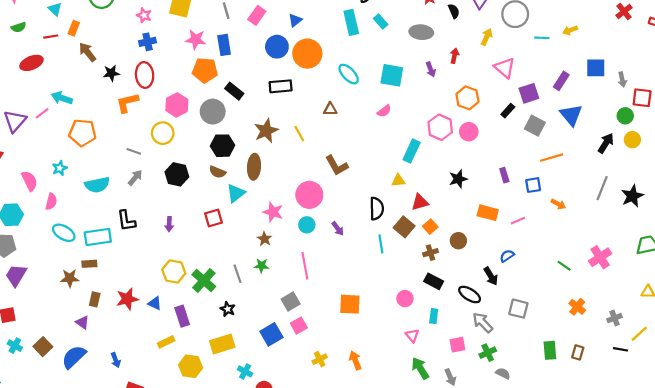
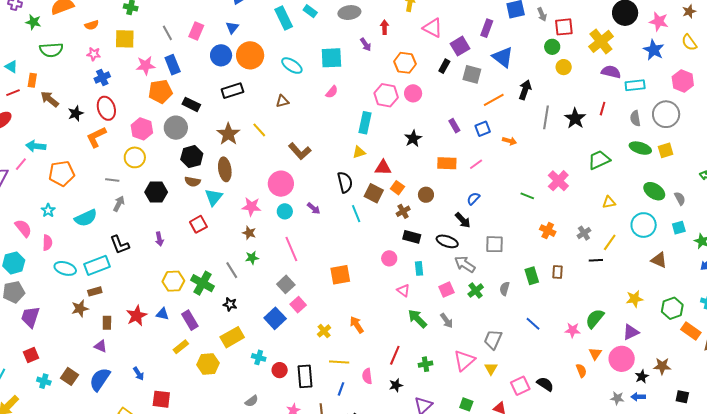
black arrow: (606, 143) -> (525, 90), moved
red triangle: (420, 202) -> (383, 168), turned 30
gray semicircle: (503, 373) -> (505, 289), moved, turned -88

